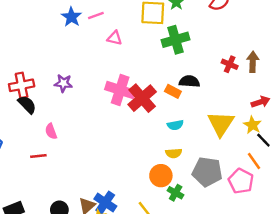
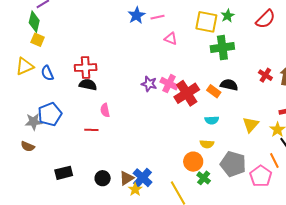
purple star: (63, 83) -> (149, 84), moved
pink cross: (120, 90) -> (169, 84), size x0.7
black semicircle: (27, 105) -> (88, 85), turned -42
yellow triangle: (221, 124) -> (251, 125), size x0.7

